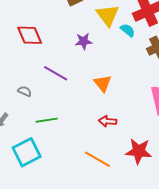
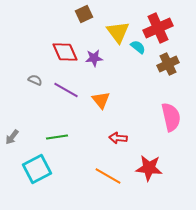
red diamond: (30, 35) -> (65, 52), moved
orange triangle: (103, 83) -> (101, 100), moved
gray semicircle: (25, 91) -> (35, 80), moved

